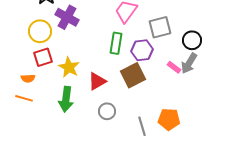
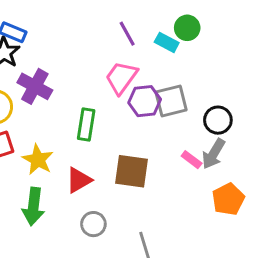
green rectangle: (116, 43) -> (86, 124), moved
purple hexagon: (142, 50) -> (145, 101), moved
brown square: (133, 75) -> (132, 171), turned 35
orange pentagon: (169, 119) -> (228, 199), moved, turned -30

